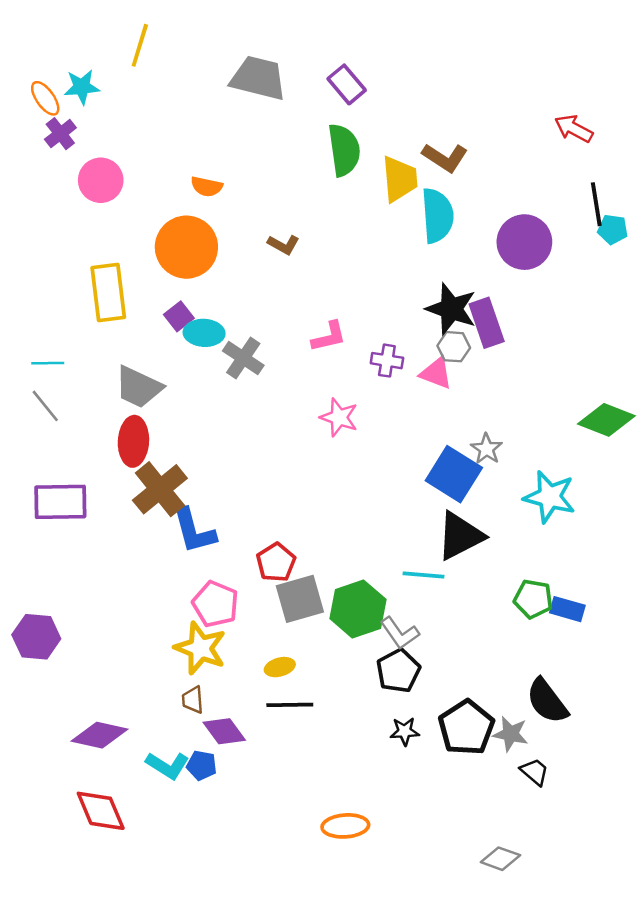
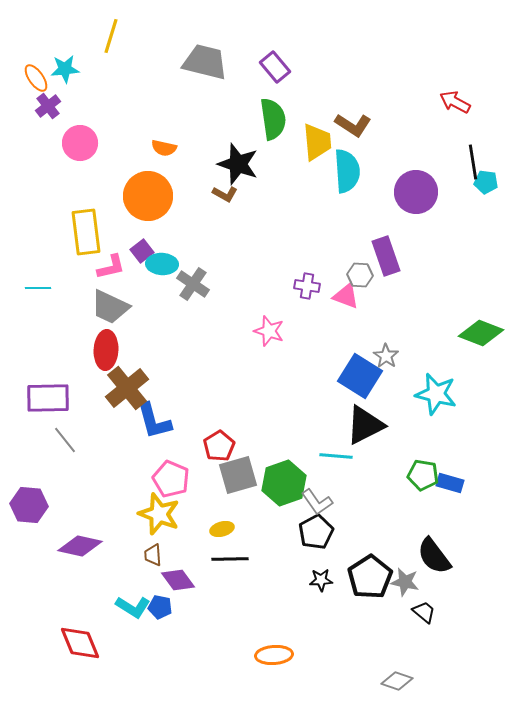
black star: (451, 309) -> (238, 164), moved
pink L-shape: (329, 337) -> (111, 267), moved
gray line: (45, 406) -> (65, 440), moved
purple diamond: (99, 735) -> (80, 546), moved

